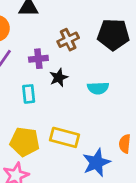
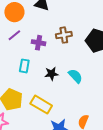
black star: (59, 77) -> (51, 74), moved
cyan semicircle: (98, 88) -> (75, 76), turned -147

